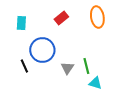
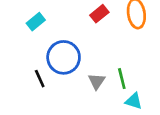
red rectangle: (61, 18) -> (99, 14), moved
cyan rectangle: (21, 23) -> (36, 22), turned 48

